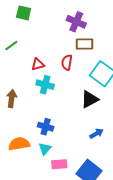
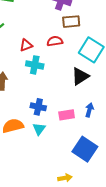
red semicircle: (67, 62) -> (55, 41), turned 77
blue arrow: (96, 133) -> (89, 110), turned -40
pink rectangle: (59, 164) -> (67, 115), moved

